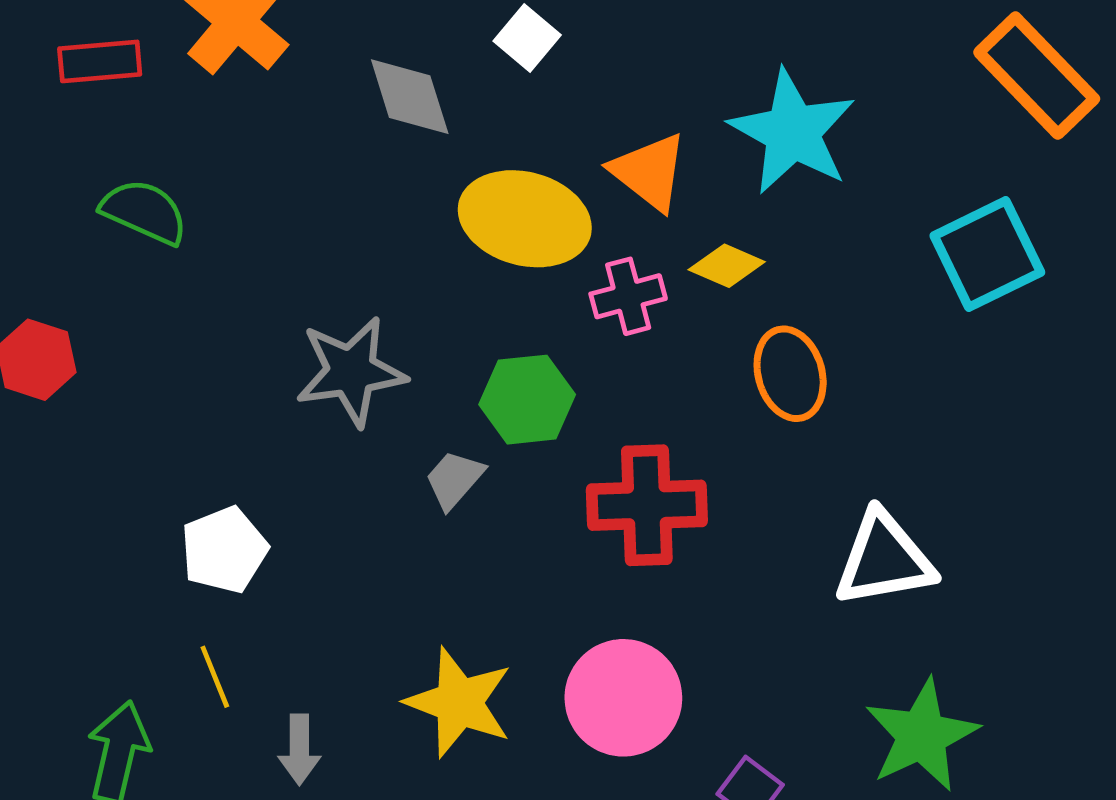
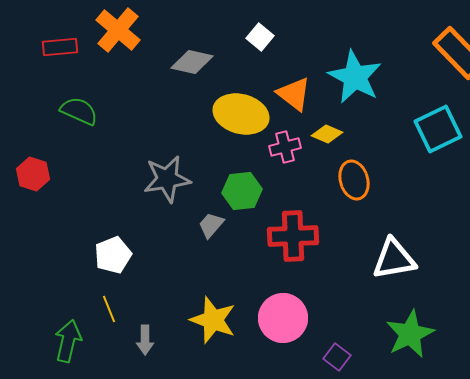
white square: (527, 38) -> (260, 37), moved
gray diamond: (410, 97) -> (192, 62), turned -60

